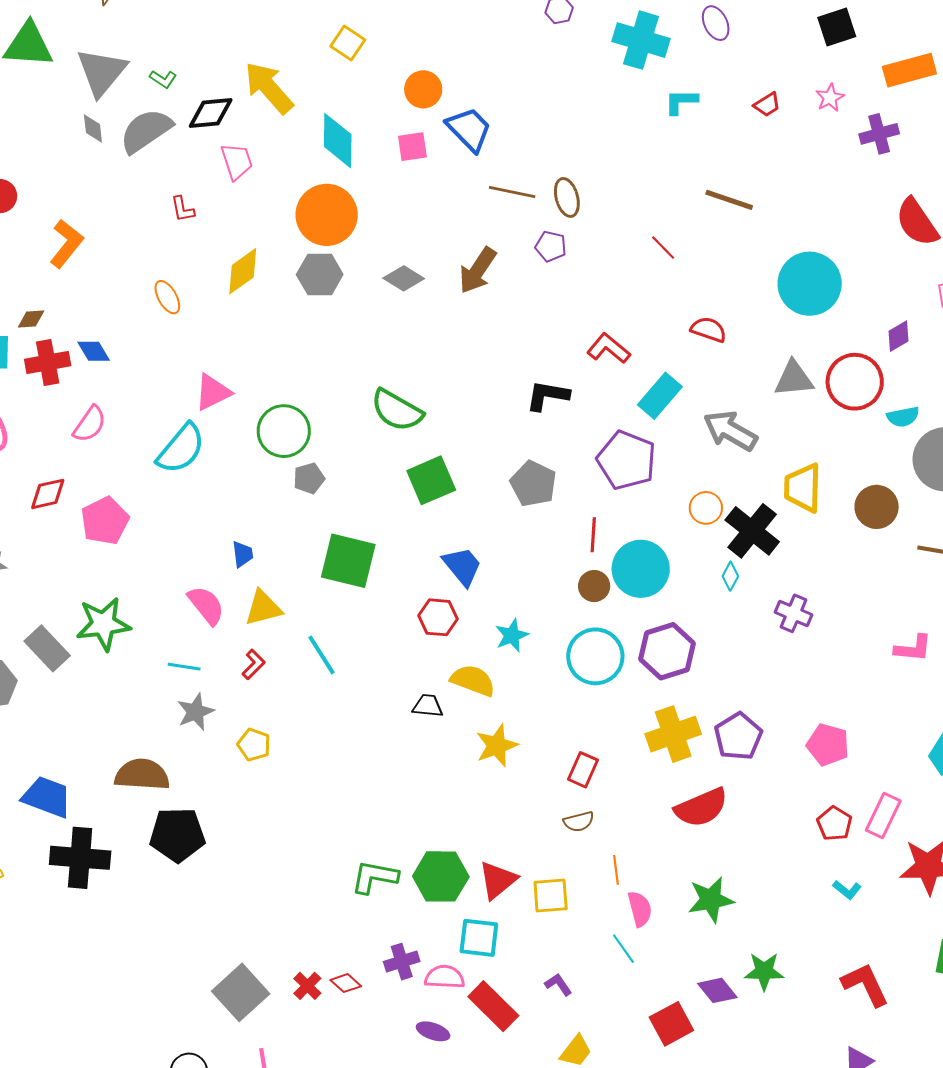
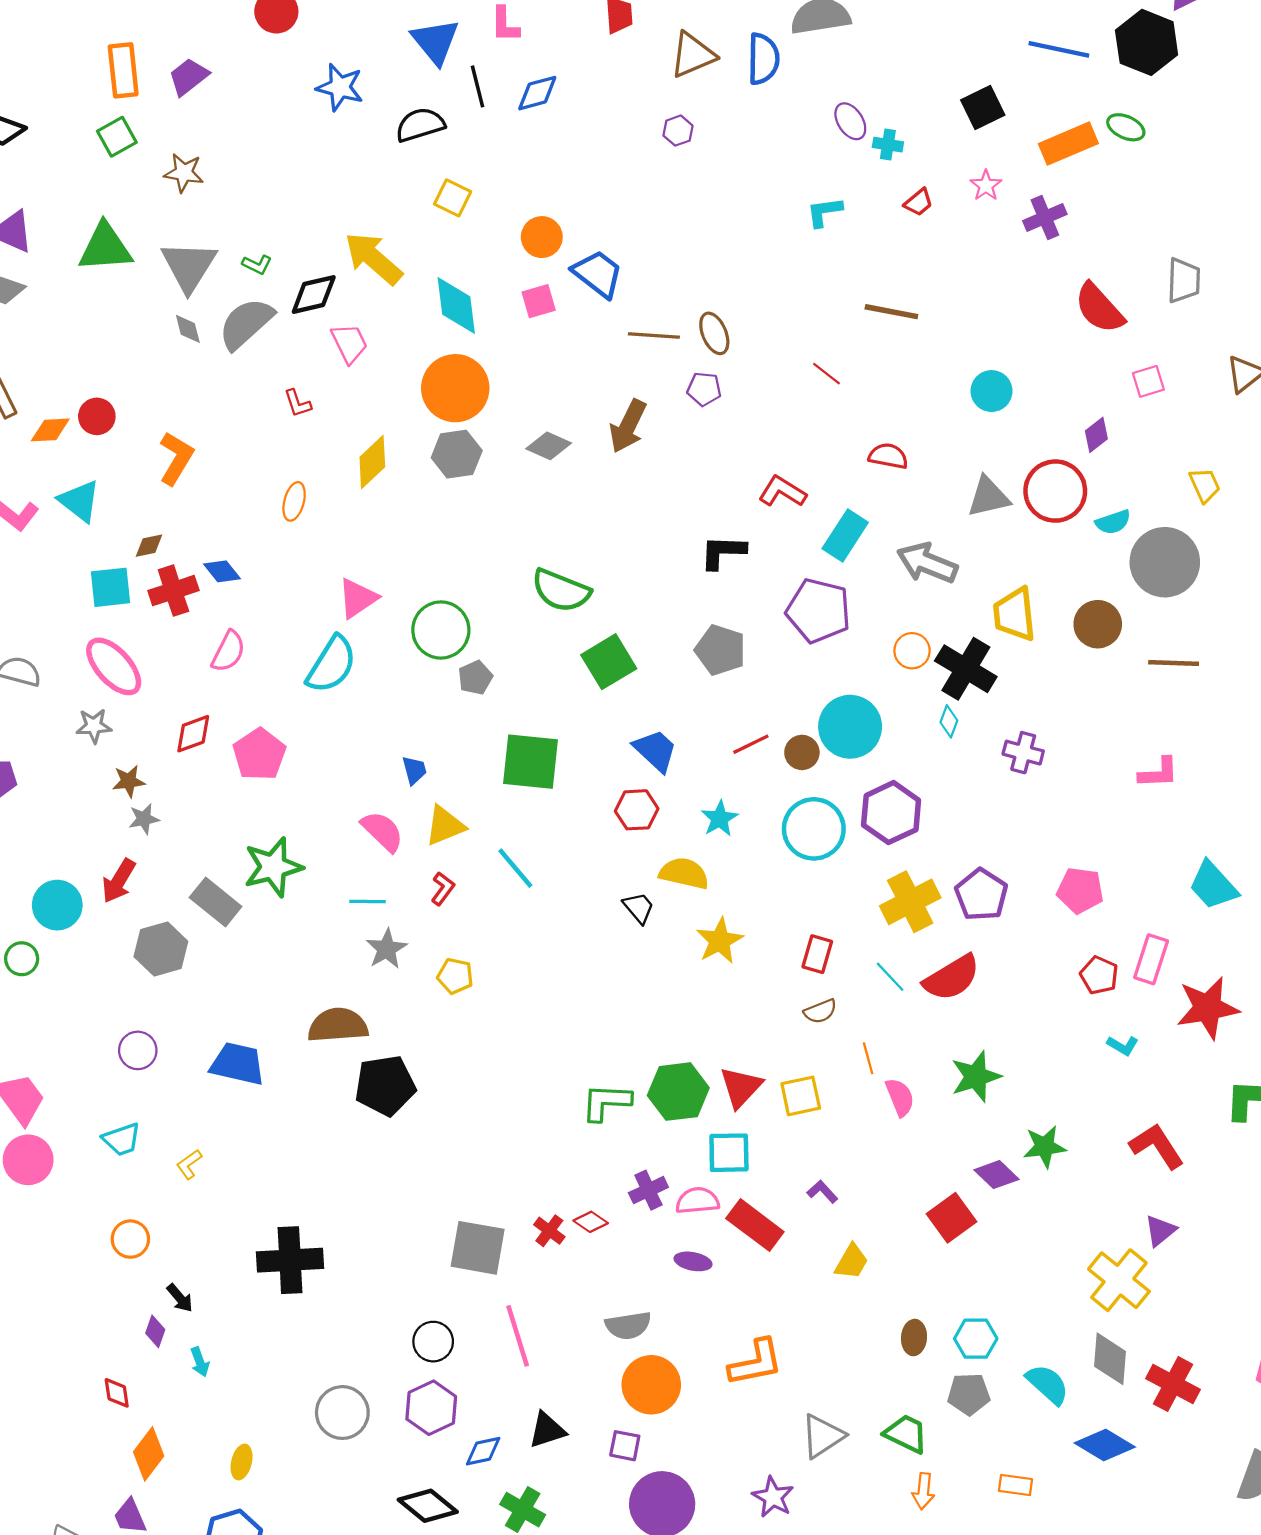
cyan cross: (641, 40) -> (888, 145), moved, size x0.5
cyan circle: (810, 284) -> (992, 391), size x0.6
orange ellipse: (167, 297) -> (294, 501), turned 52
red line: (593, 535) -> (751, 744), moved, turned 68
black trapezoid: (428, 706) -> (639, 908), turned 52
black cross: (80, 858) -> (290, 1260), moved
cyan line: (623, 949) -> (890, 977), moved
gray square: (241, 992) -> (478, 1248), turned -30

